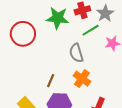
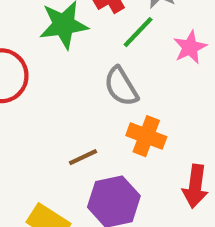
brown line: (51, 81) -> (83, 157), turned 56

